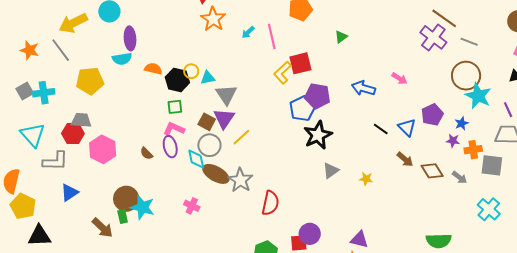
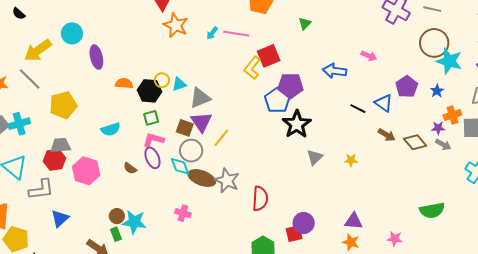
pink line: (272, 37) -> (236, 34), turned -60
cyan semicircle: (122, 59) -> (111, 129), moved
gray triangle: (226, 95) -> (200, 98), turned 50
purple star: (453, 141) -> (438, 128), moved
brown circle: (126, 199) -> (117, 216), size x0.6

